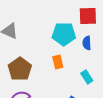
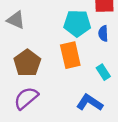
orange rectangle: (58, 62) -> (70, 55), size x1.6

